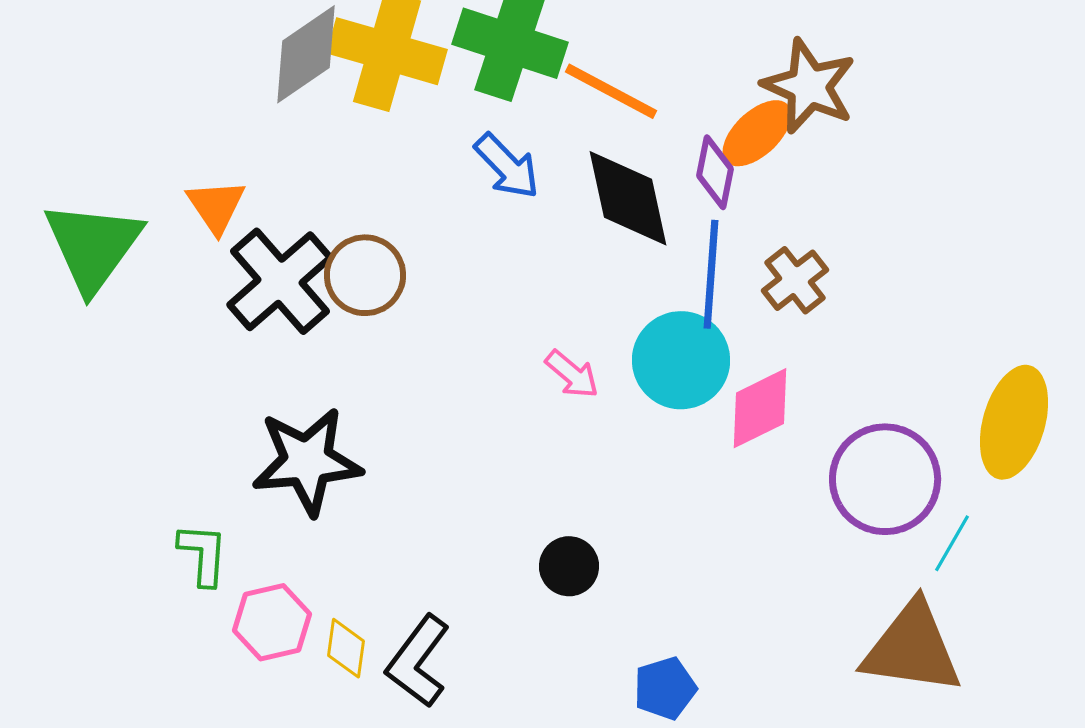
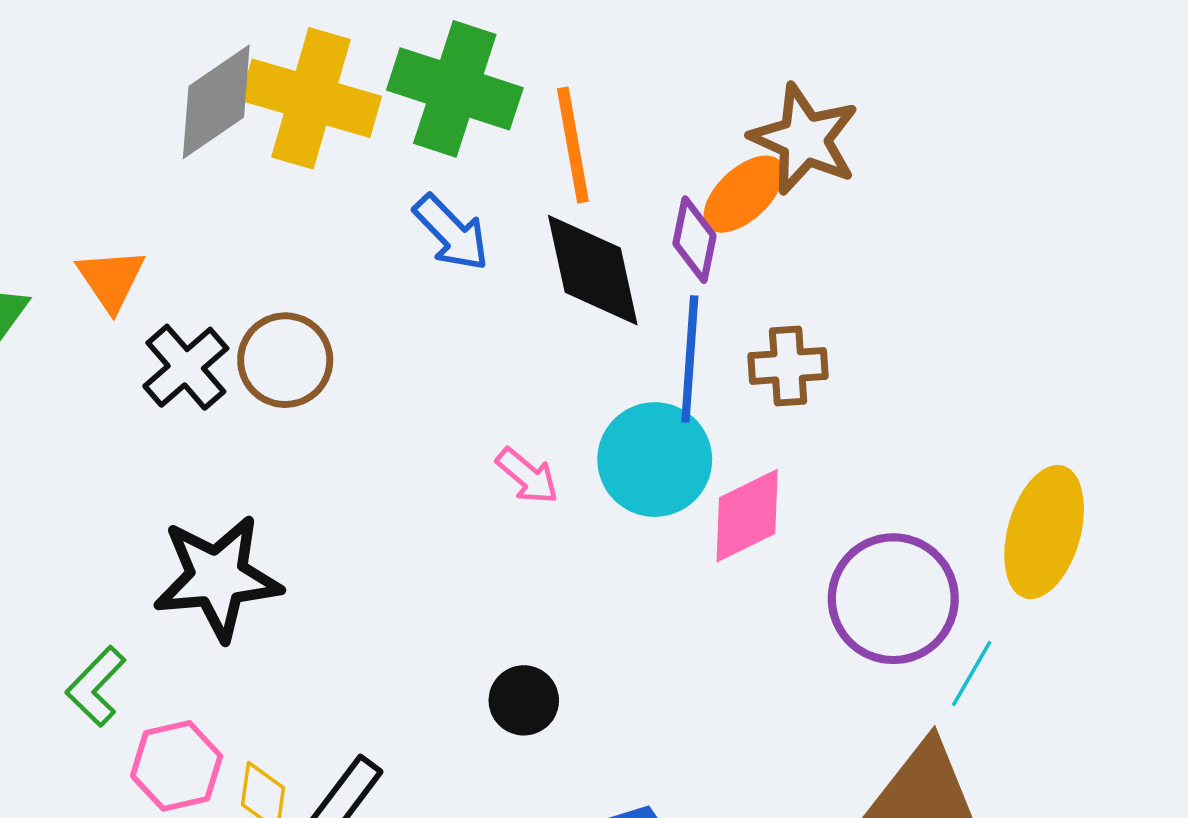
orange line: (611, 91) -> (573, 145), turned 52
brown cross: (795, 280) -> (788, 366), turned 34
black cross: (280, 281) -> (186, 367), size x0.7
green L-shape: (203, 554) -> (96, 686), turned -140

